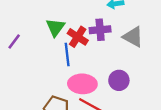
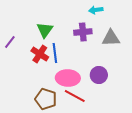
red cross: (78, 37) -> (40, 54), moved
gray triangle: (133, 37) -> (111, 38), turned -30

